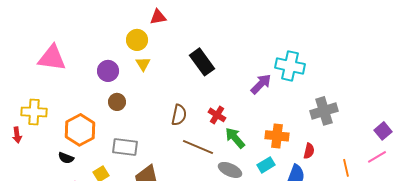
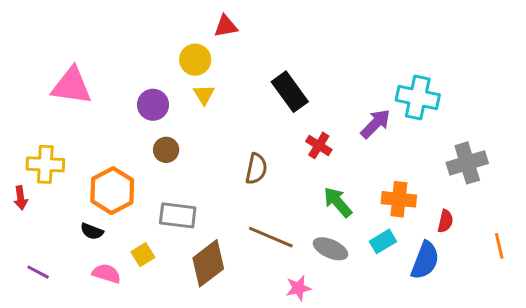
red cross: (217, 115) -> (319, 145), moved
brown line: (198, 147) -> (271, 237), moved

